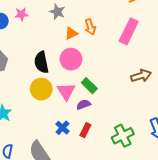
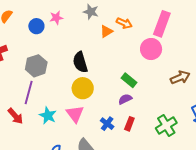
orange arrow: (90, 27) -> (124, 23), turned -42
pink circle: (71, 59) -> (151, 49), moved
brown arrow: (141, 76) -> (180, 77), moved
pink triangle: (66, 91) -> (75, 114), moved

